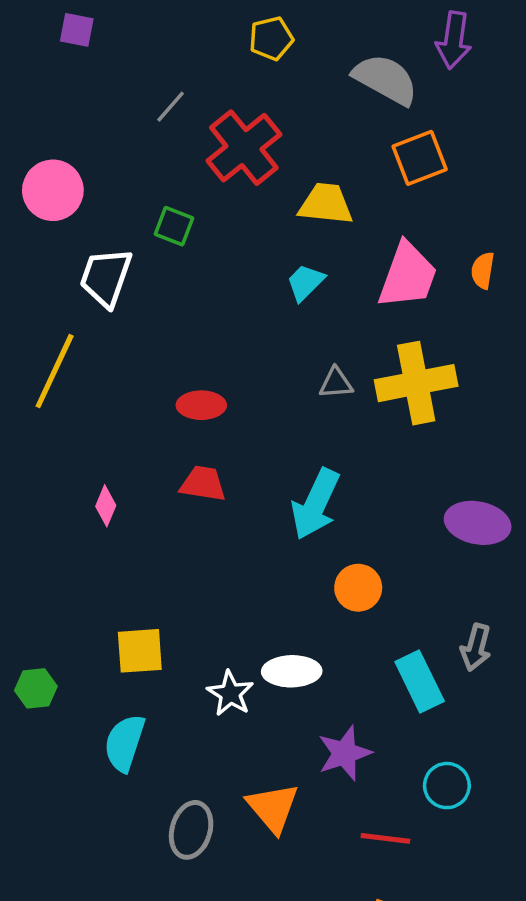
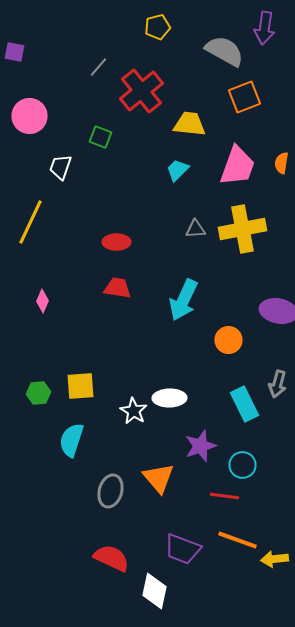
purple square: (77, 30) -> (14, 52), moved
white trapezoid: (106, 277) -> (60, 167), size x0.7
pink diamond: (106, 506) -> (42, 301), moved
orange circle: (358, 588) -> (228, 340), moved
green hexagon: (36, 688) -> (38, 393), moved
cyan circle: (447, 786) -> (242, 465), moved

